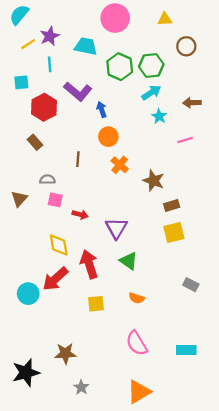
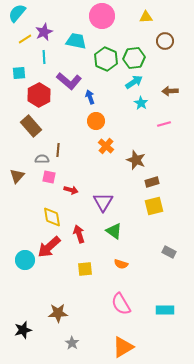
brown rectangle: (35, 142) -> (31, 126), size x1.5
brown line: (78, 159) -> (58, 150), moved
red arrow: (89, 264) -> (79, 234), size x0.7
black star: (26, 373) -> (23, 330), size x0.7

